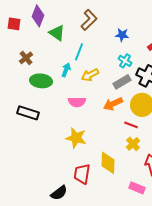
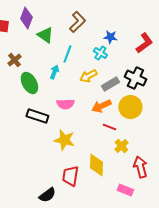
cyan cross: (125, 61) -> (100, 53), moved
yellow arrow: (90, 75) -> (88, 76), moved
green ellipse: (41, 81) -> (29, 83), turned 55
black rectangle: (28, 113) -> (37, 116), moved
red line: (131, 125) -> (109, 127), moved

